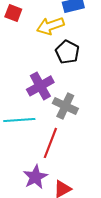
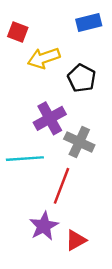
yellow arrow: (50, 26) -> (44, 58), moved

